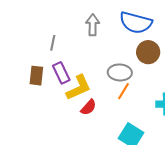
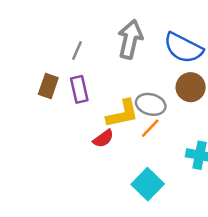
gray arrow: (93, 25) -> (130, 39), size x1.4
yellow L-shape: (79, 88) -> (123, 114), moved

